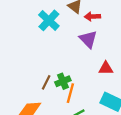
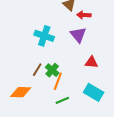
cyan cross: (49, 20) -> (44, 36), moved, turned -30
green cross: (63, 81) -> (52, 70), turned -32

